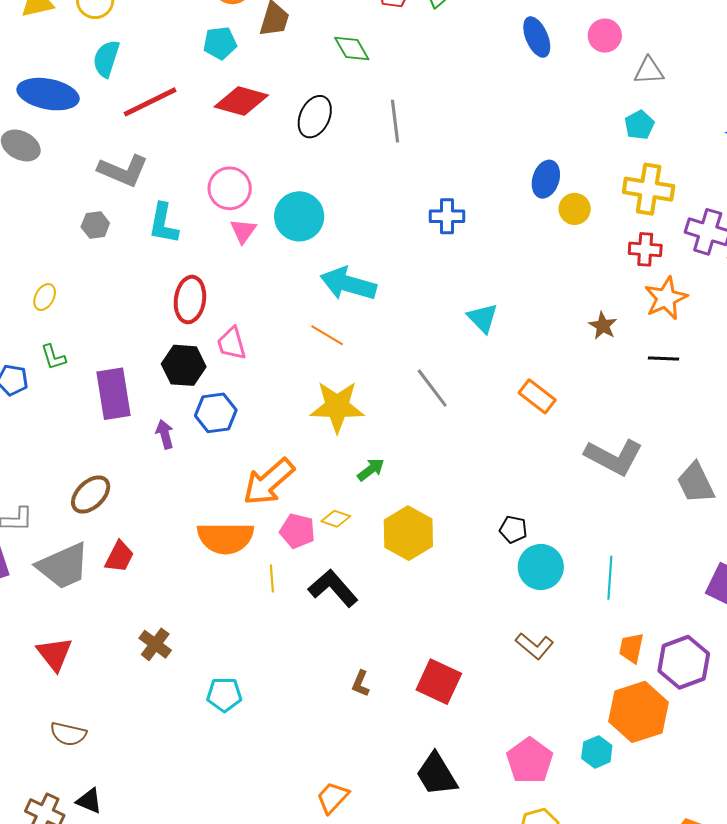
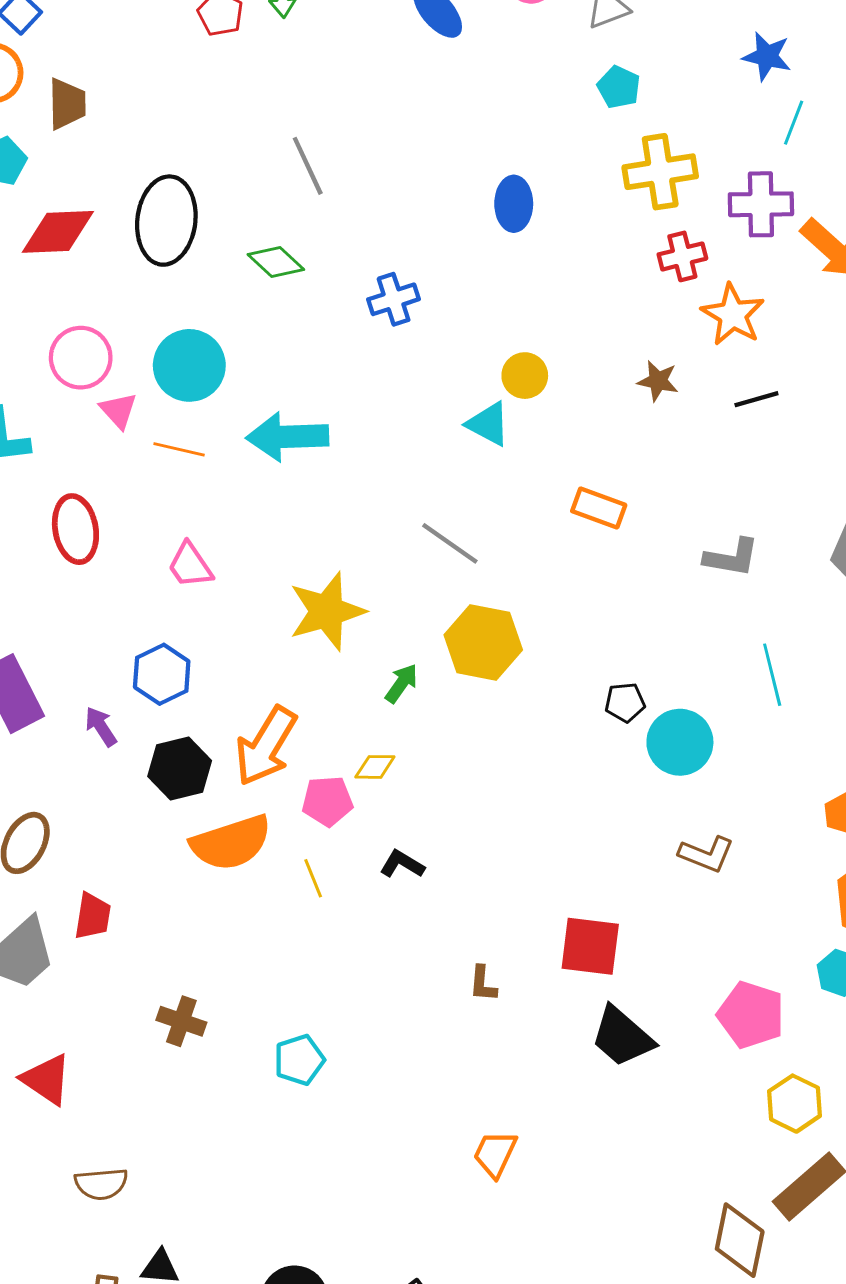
green diamond: (352, 49) -> (276, 262), moved
black ellipse: (315, 117) -> (166, 221), size x1.4
gray line: (395, 121) -> (308, 166), moved
yellow circle: (575, 209) -> (525, 376), moved
orange line: (327, 335) -> (179, 449), moved
pink trapezoid: (232, 343) -> (190, 565), moved
black hexagon: (184, 365) -> (180, 769), moved
gray L-shape: (614, 457) -> (732, 558), size x0.7
yellow hexagon: (408, 533) -> (483, 642), moved
cyan line: (610, 578) -> (772, 675), moved
black L-shape: (333, 588) -> (402, 864), size x0.6
black trapezoid: (436, 774) -> (622, 1037), moved

